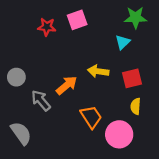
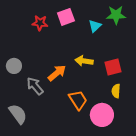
cyan triangle: (123, 42) -> (95, 26), moved

